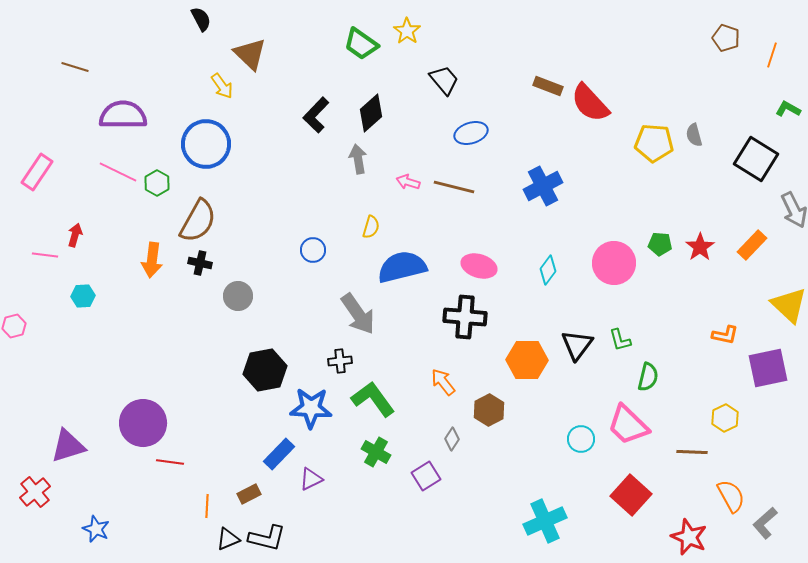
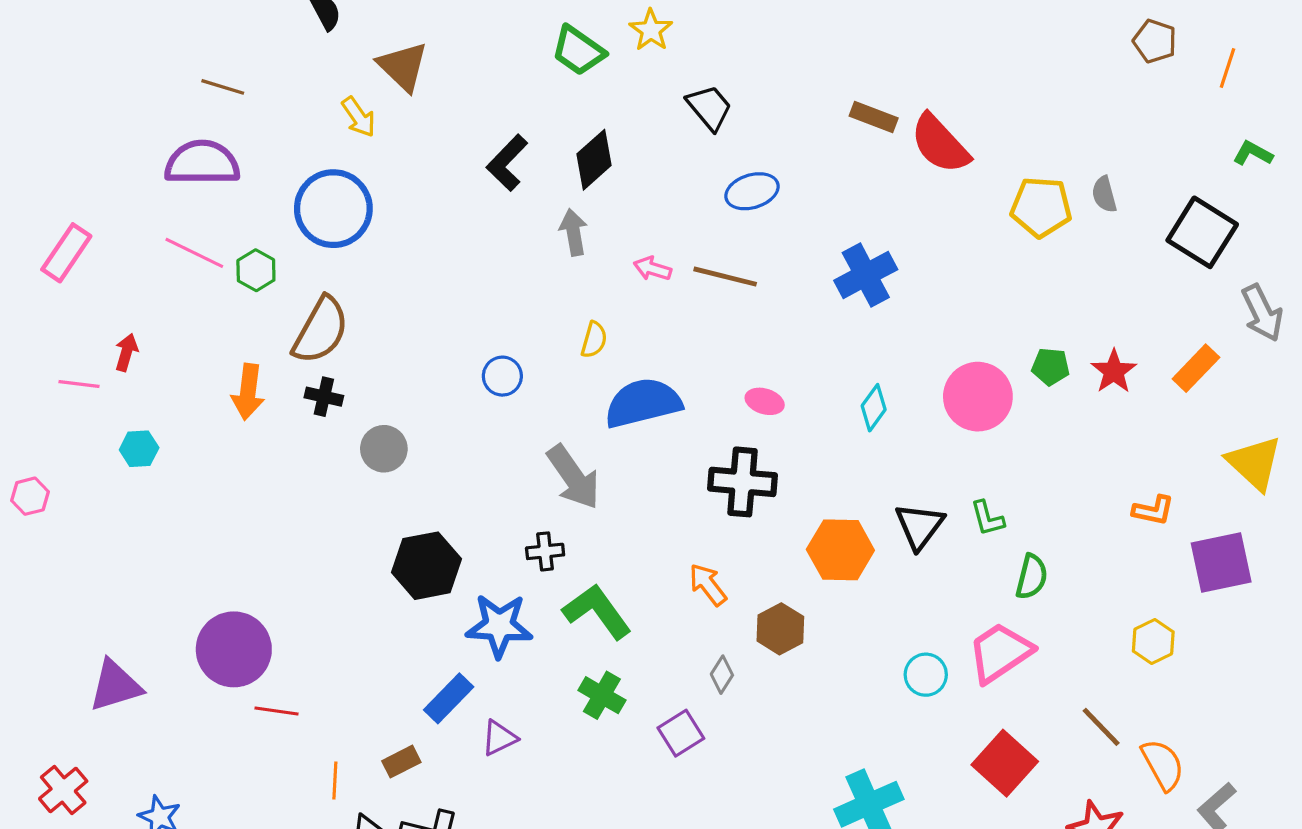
brown line: (75, 67) -> (223, 87), moved
pink ellipse: (479, 266) -> (765, 401), size x0.7
pink trapezoid: (628, 425) -> (1000, 653), turned 102
brown line: (692, 452) -> (1101, 727), moved, turned 44
red cross: (35, 492) -> (63, 790), moved

